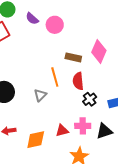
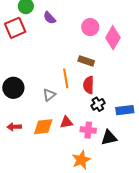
pink circle: (55, 25) -> (90, 27), moved
pink diamond: (99, 51) -> (113, 38), moved
red triangle: (62, 131) -> (66, 122), moved
orange diamond: (36, 140) -> (43, 127), moved

